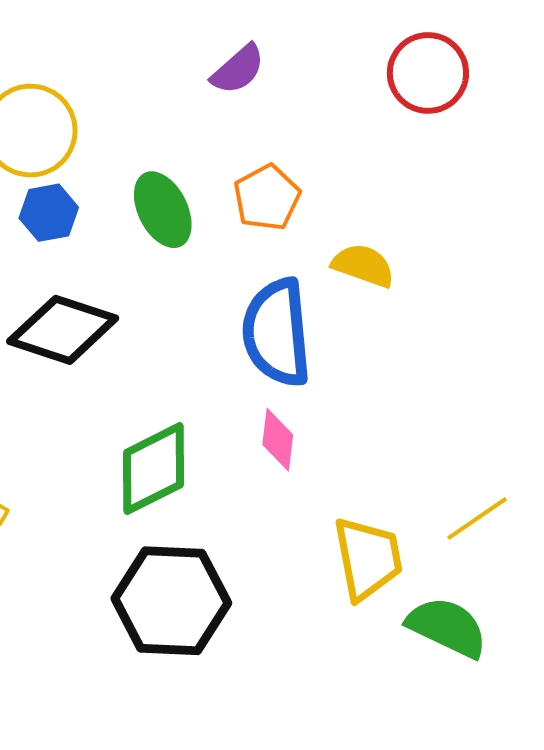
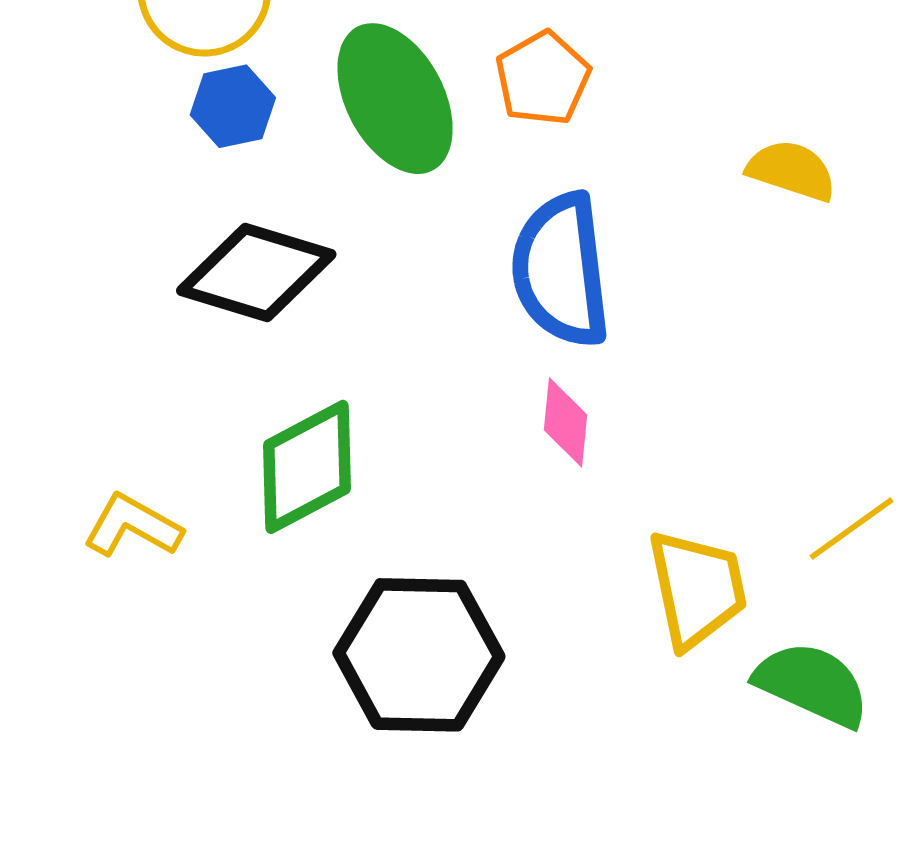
green ellipse: (163, 210) -> (395, 99), size x1.4
yellow semicircle: (363, 265) -> (792, 171), moved
green diamond: (154, 469) -> (307, 467), moved

